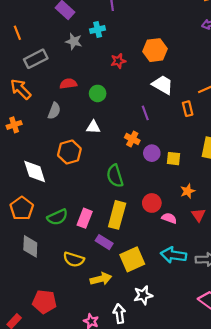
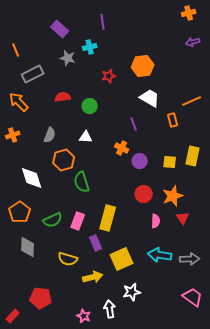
gray semicircle: (54, 111) -> (50, 135), moved
yellow square: (174, 159) -> (170, 162), moved
green semicircle: (115, 176) -> (82, 182), moved
orange star: (188, 191) -> (173, 196), size x1.5
red circle: (152, 203) -> (144, 194), moved
pink semicircle: (169, 218) -> (156, 221), turned 72
purple rectangle: (104, 242) -> (96, 243), turned 35

